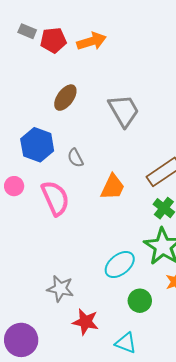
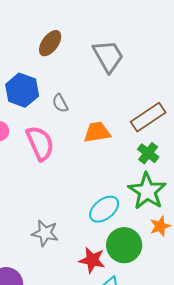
orange trapezoid: (113, 187) -> (97, 132), turned -124
green circle: (140, 301) -> (124, 245), size x1.5
red star: (85, 322) -> (92, 260), moved

